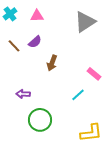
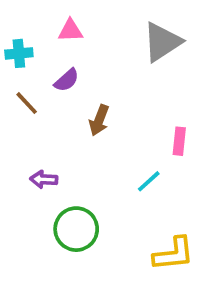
cyan cross: (10, 14) -> (19, 53), moved, turned 32
brown line: (14, 46) -> (27, 103), moved
pink rectangle: (94, 74) -> (179, 141), turned 56

